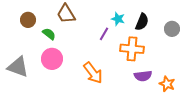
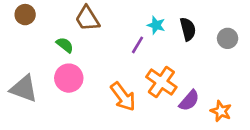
brown circle: (28, 20) -> (25, 15), moved
black semicircle: (142, 22) -> (188, 29), turned -36
orange cross: (132, 49) -> (161, 82), moved, turned 30
purple semicircle: (143, 76) -> (189, 101), turned -42

